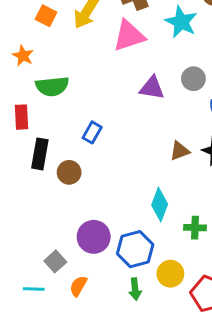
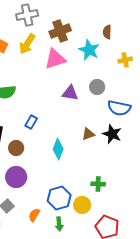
cyan diamond: (160, 205) -> (58, 149), moved
purple circle: (94, 237) -> (16, 177), moved
yellow circle: (170, 274) -> (82, 205), moved
orange semicircle: (78, 286) -> (34, 215), moved

